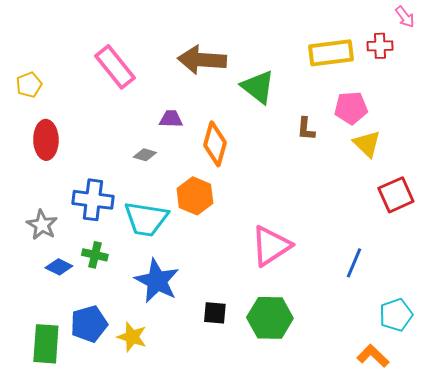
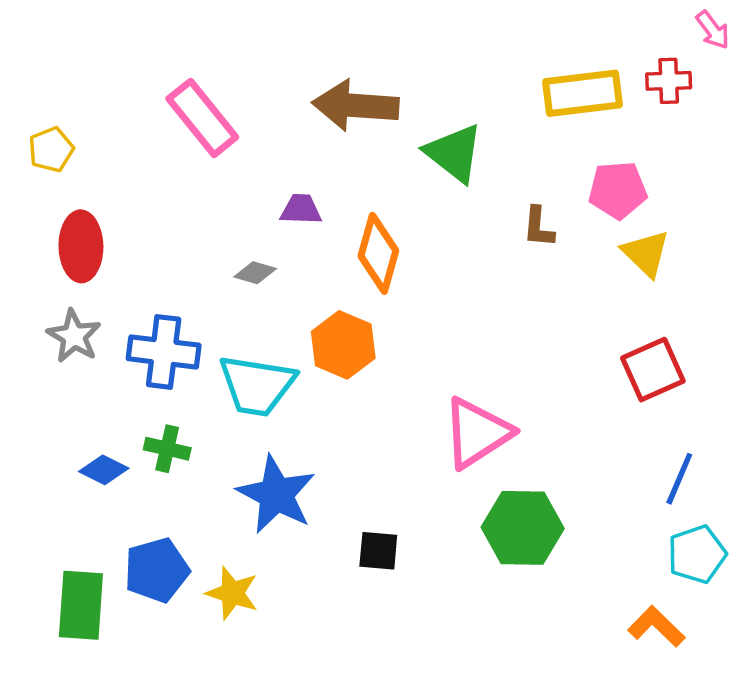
red square: (396, 195) -> (653, 370), moved
gray star: (42, 225) -> (74, 336), moved
blue line: (354, 263) -> (679, 479), moved
green hexagon: (270, 318) -> (523, 528), moved

